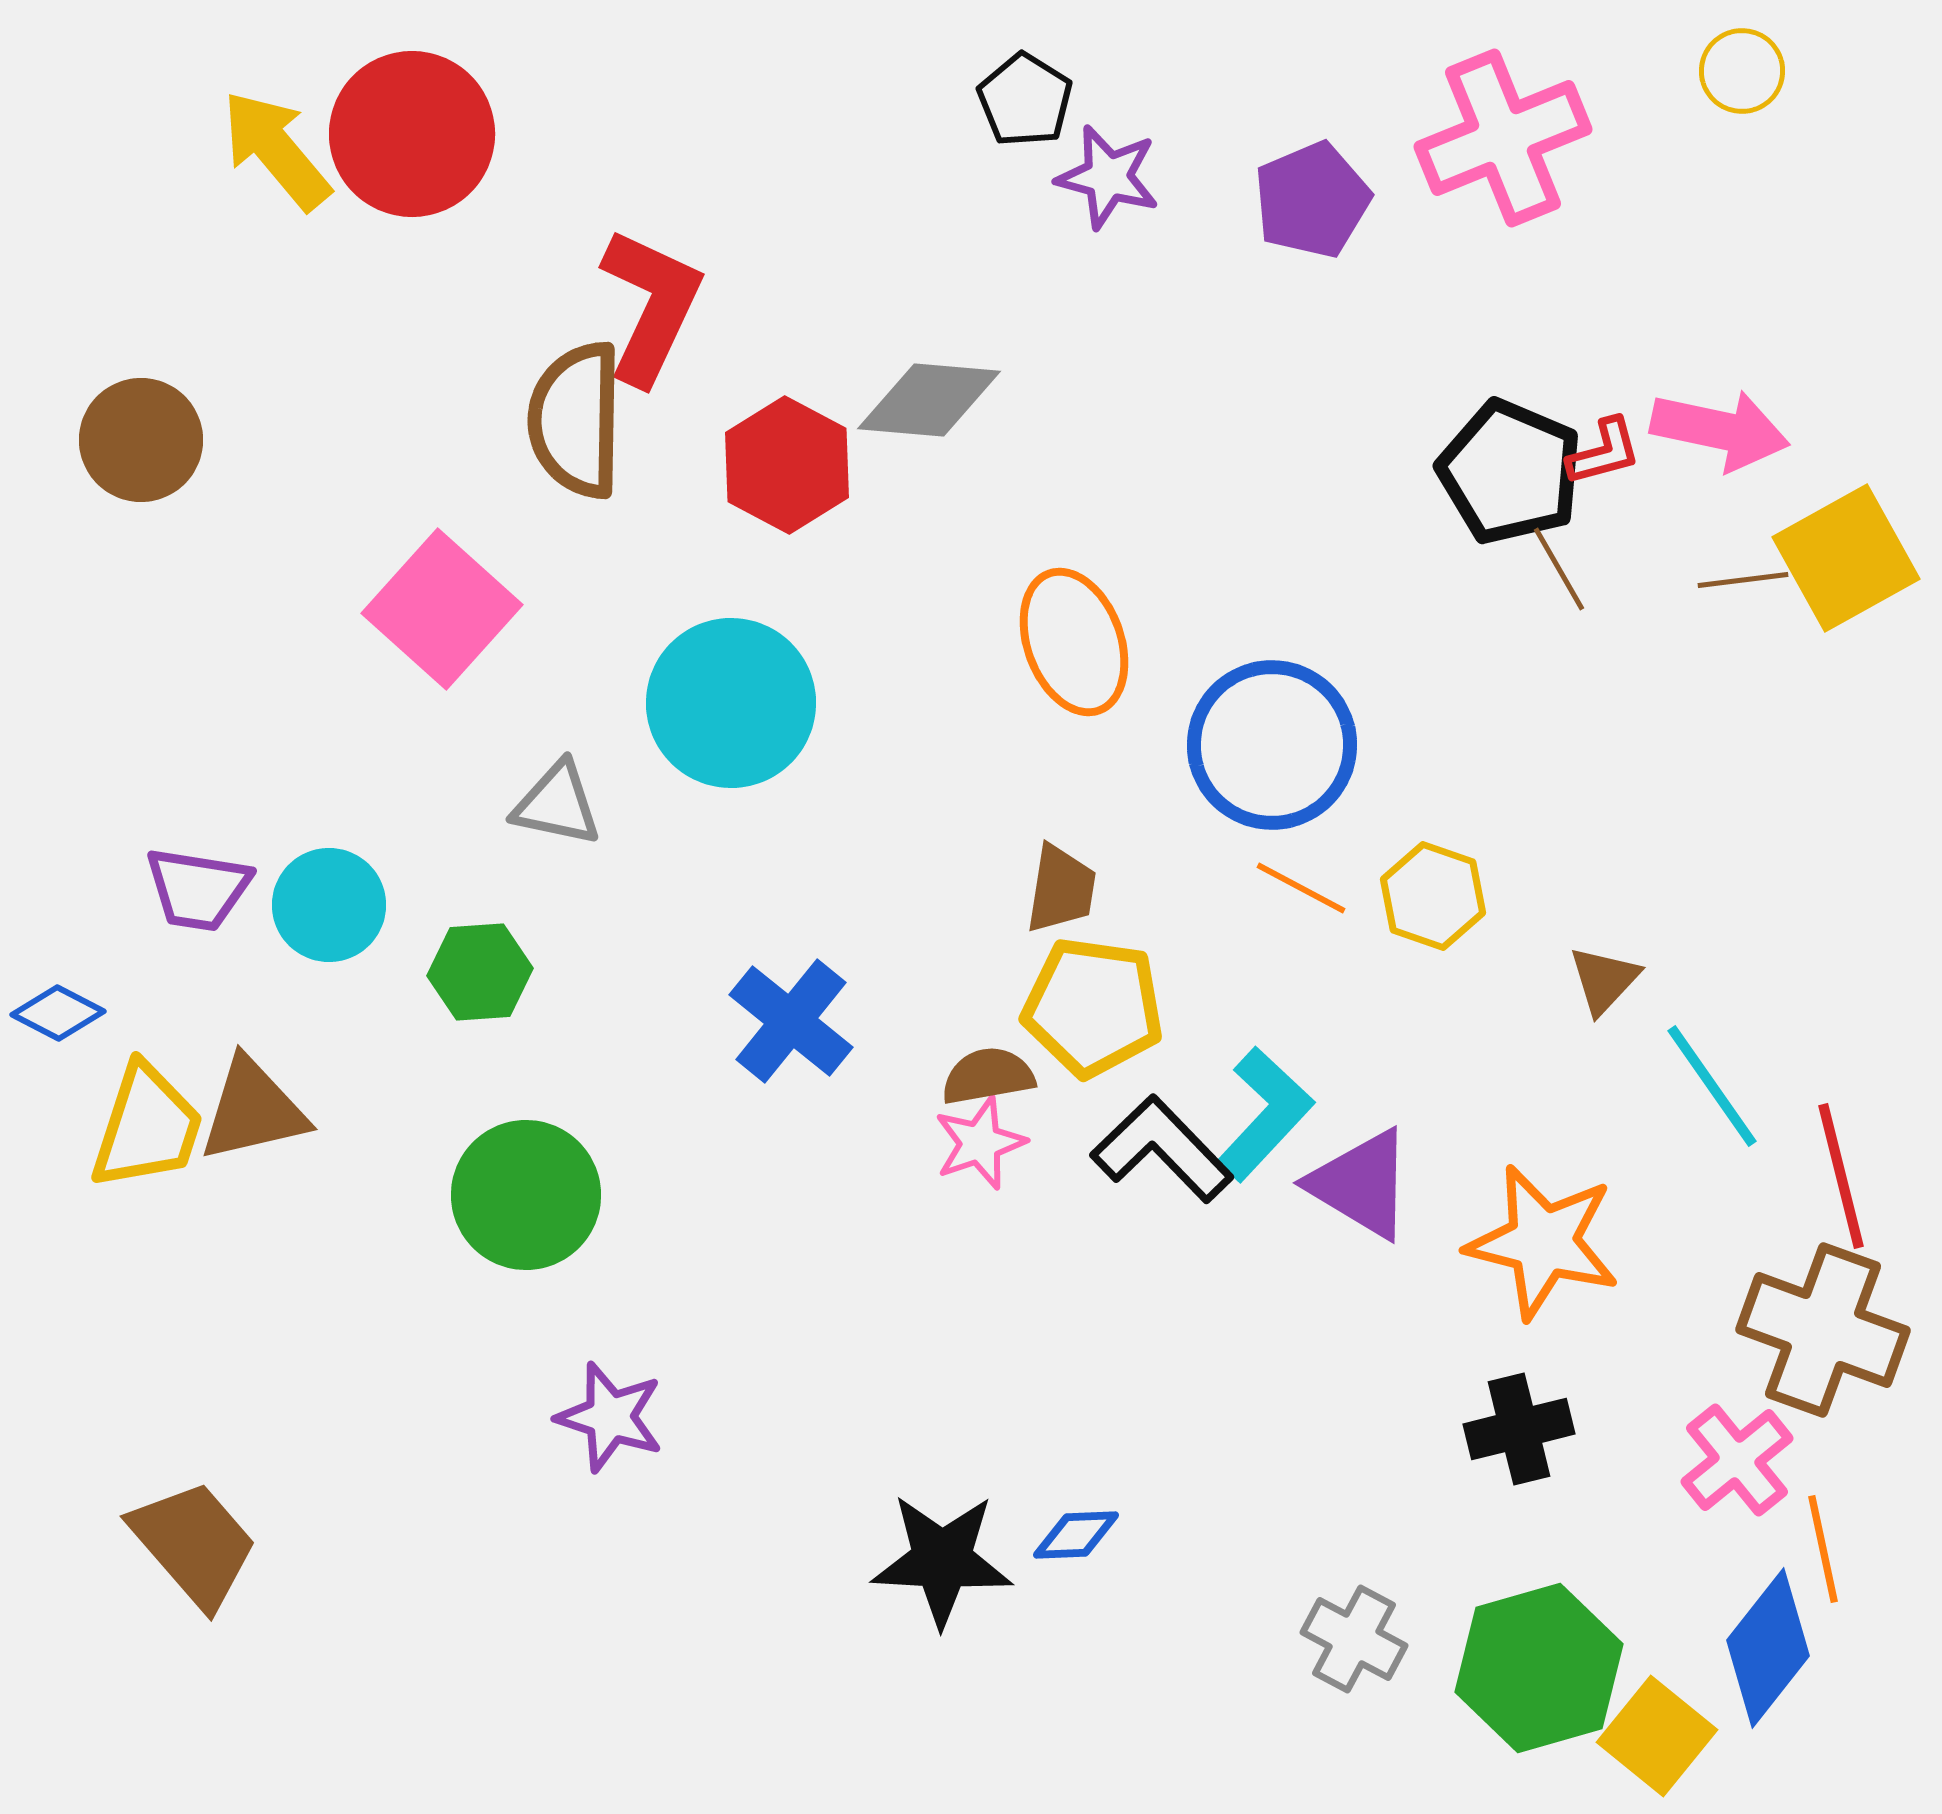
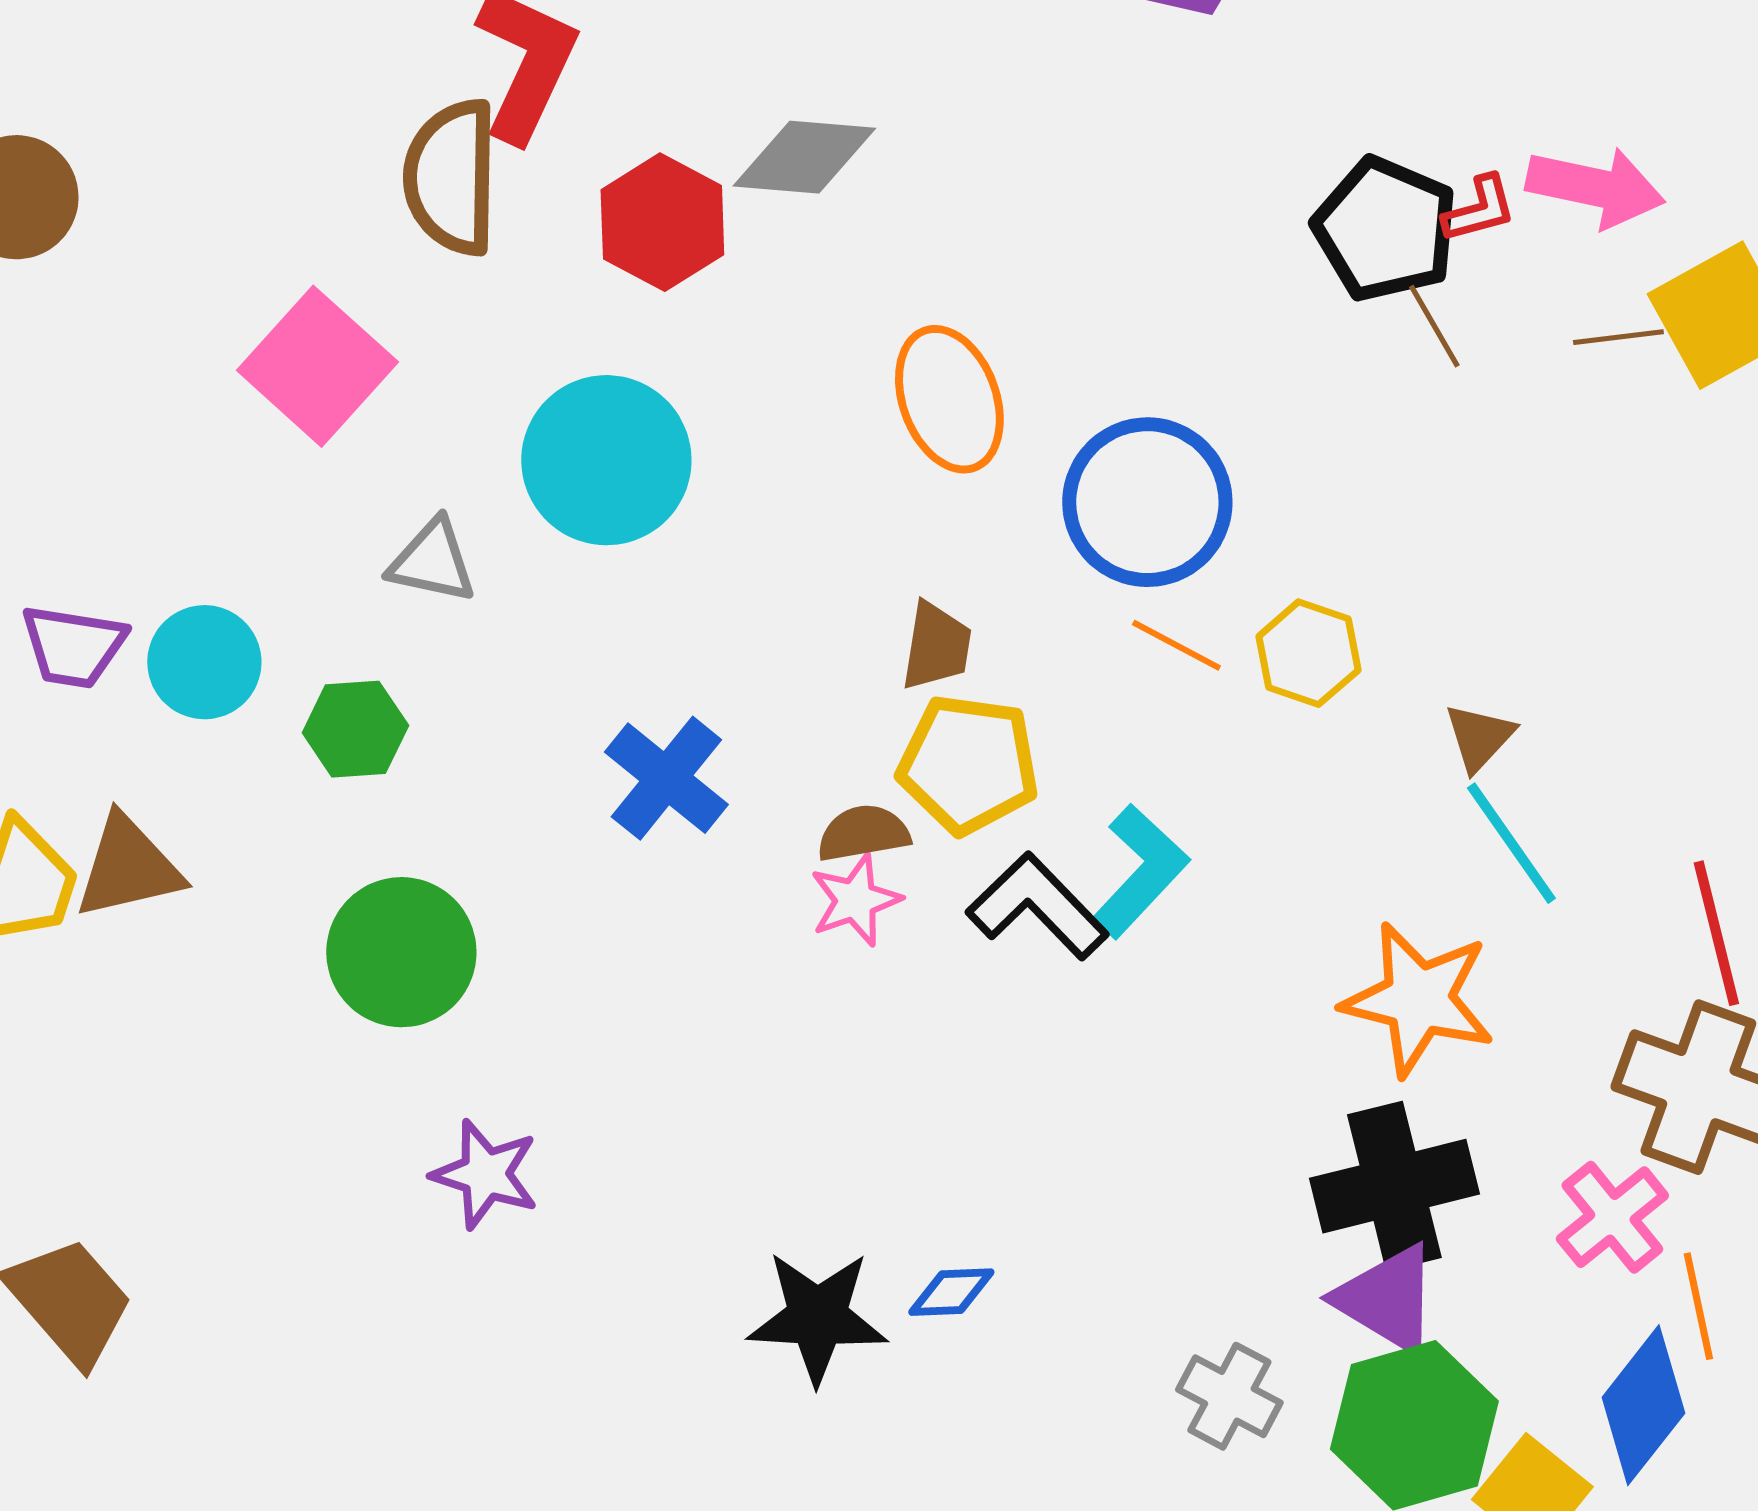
cyan line: (1712, 1086) -> (1511, 843), moved
purple triangle: (1361, 1184) -> (1387, 1299), moved
black cross: (1519, 1429) -> (1394, 1186), size x1.5

